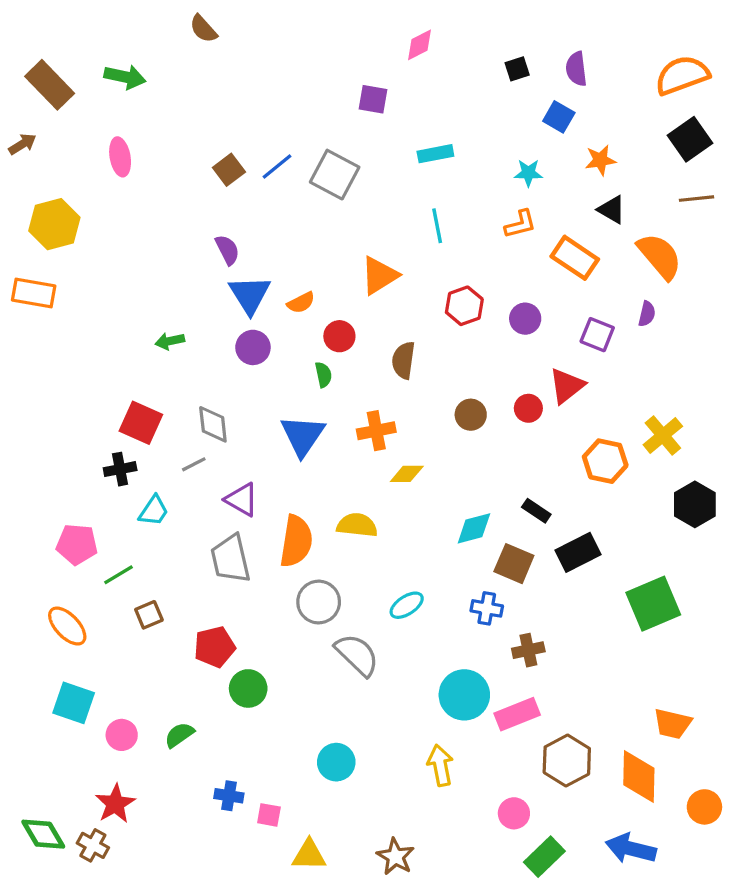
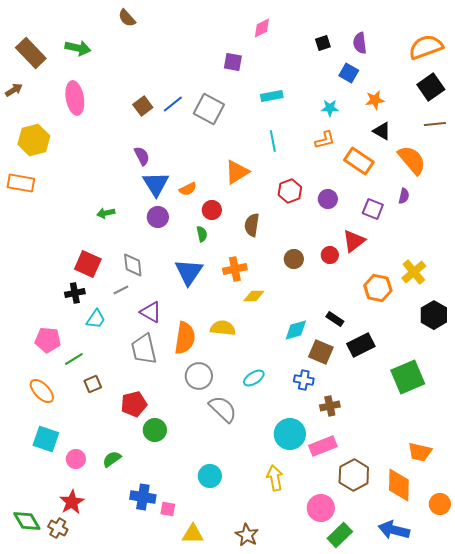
pink ellipse: (120, 157) -> (75, 98), size x1.4
blue cross: (229, 796) -> (143, 497), size x1.4
pink circle: (514, 813) -> (321, 508), size x1.4

